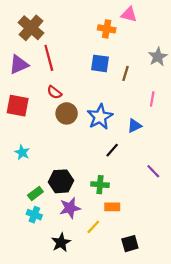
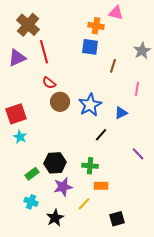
blue square: (100, 63) -> (90, 47), moved
red square: (18, 106) -> (16, 114), moved, turned -30
cyan cross: (34, 215) -> (31, 202), moved

